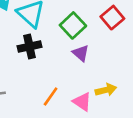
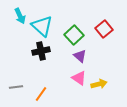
orange line: (51, 97) -> (41, 94), moved
pink triangle: (82, 102) -> (79, 78), moved

